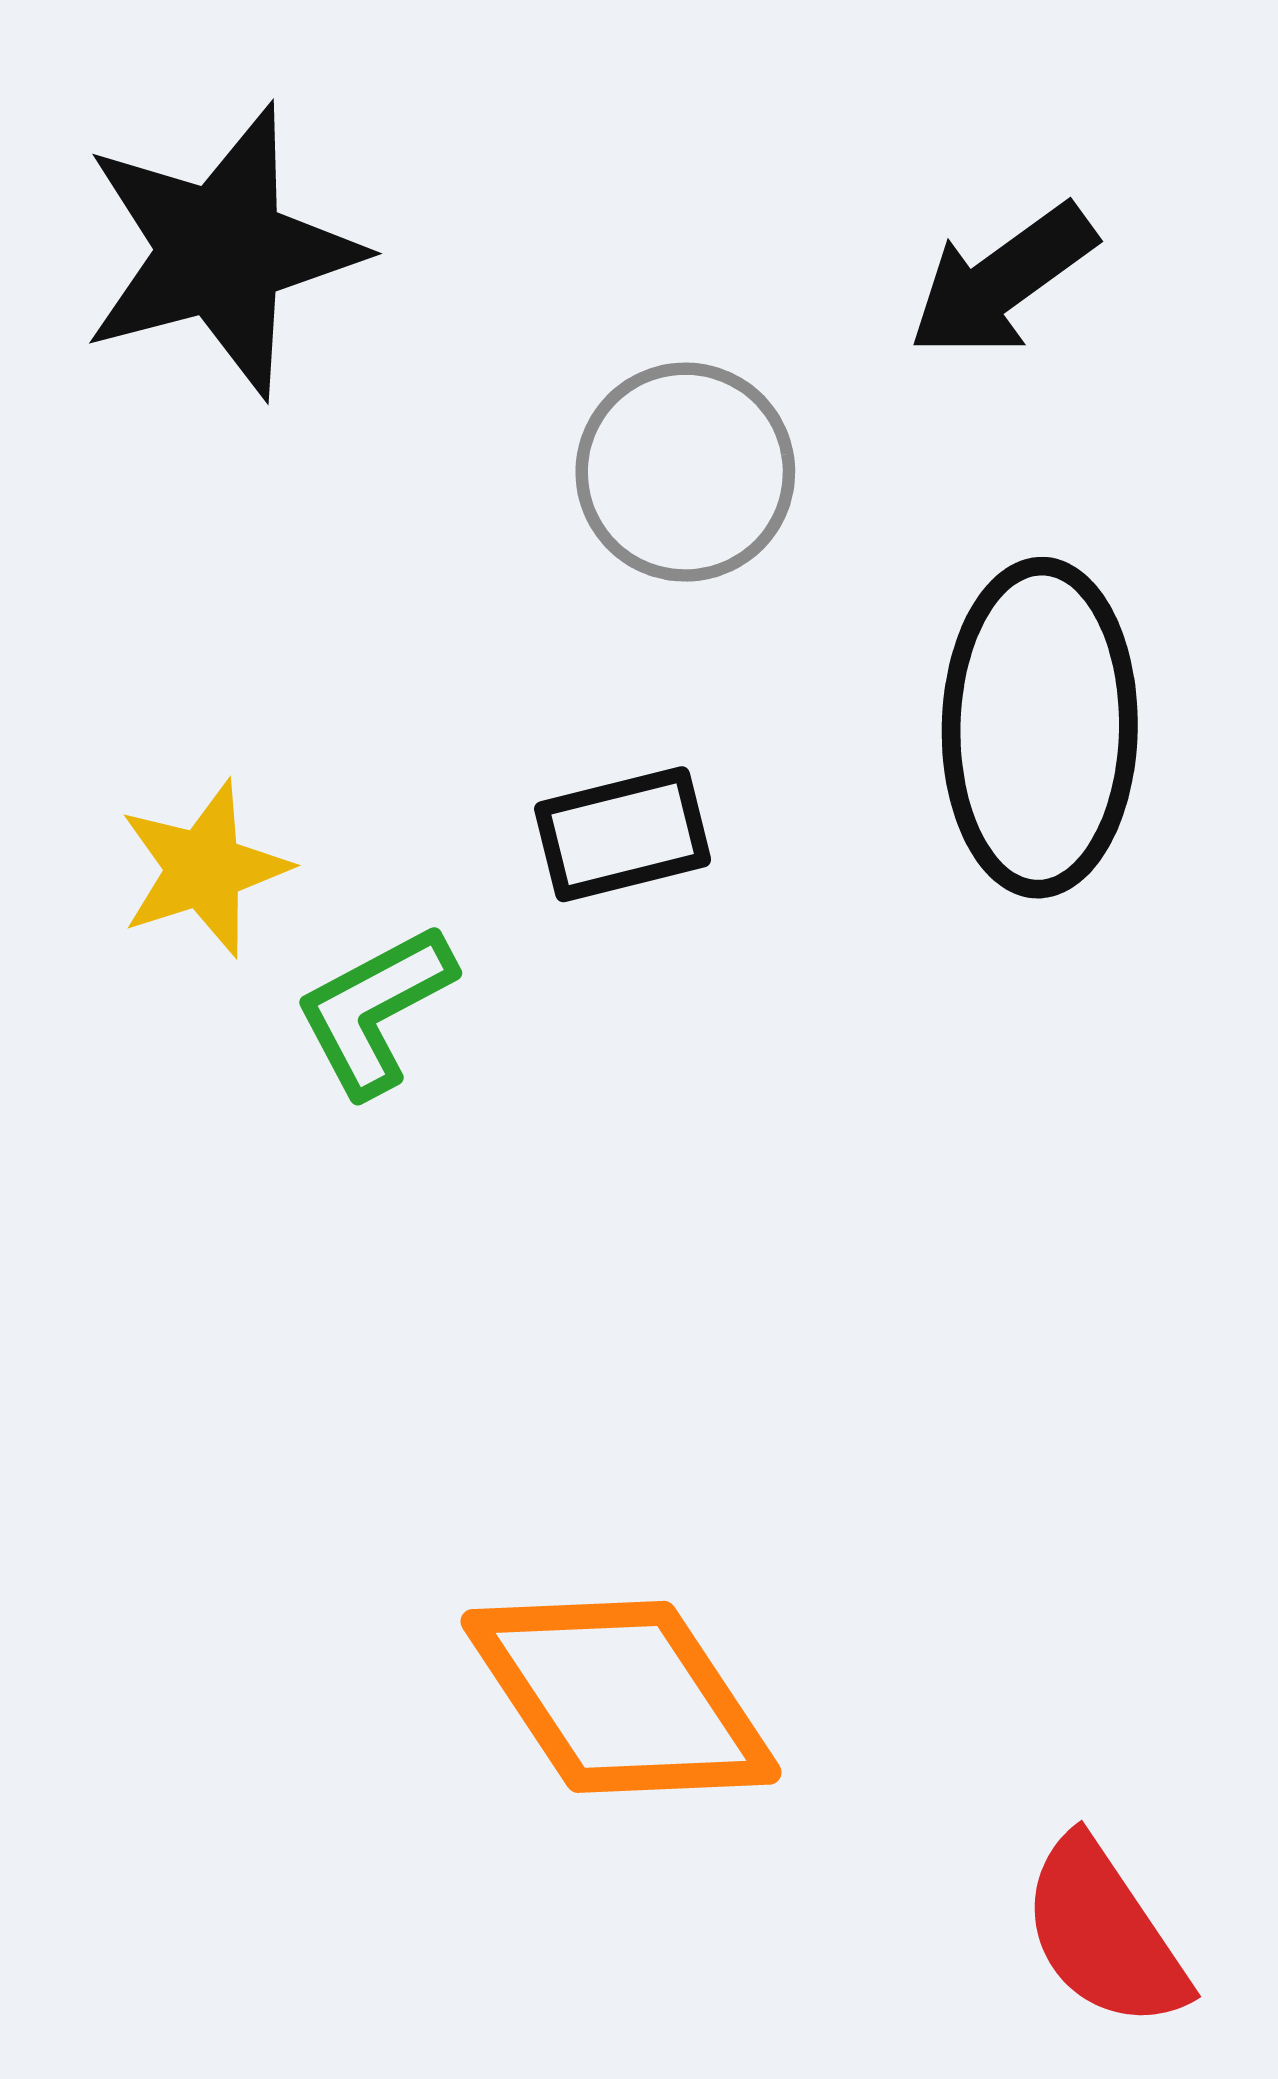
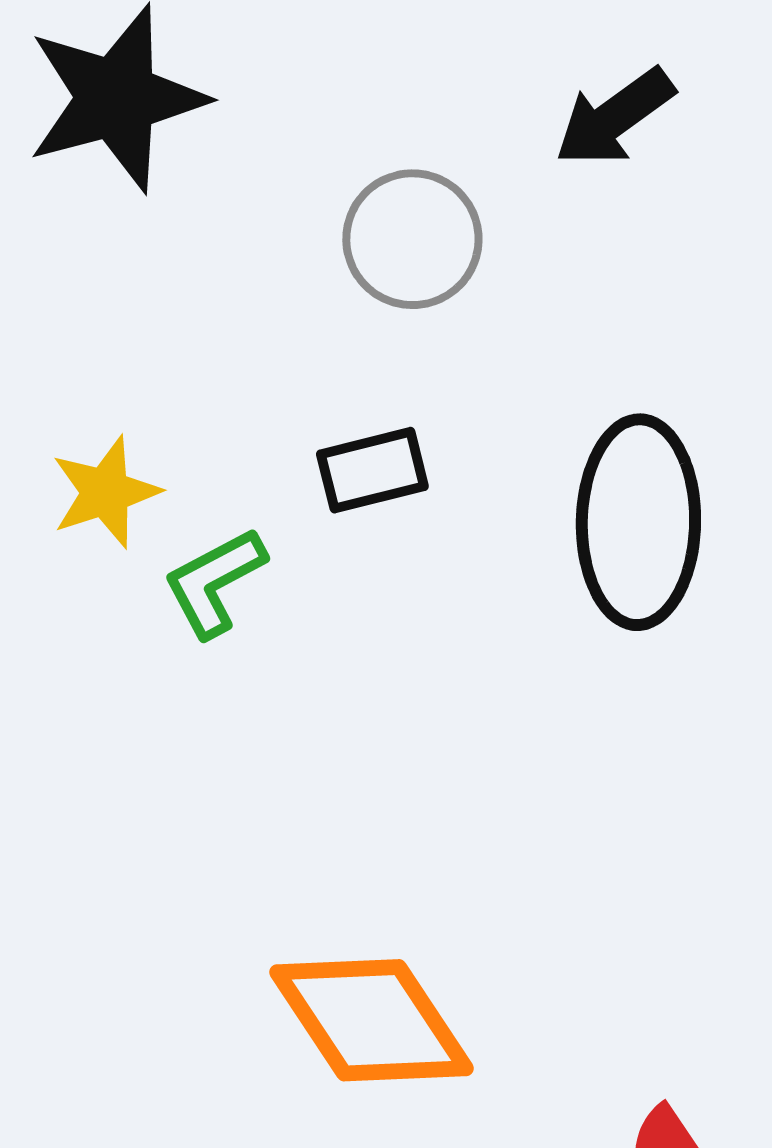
black ellipse: (1040, 728) -> (638, 522), moved

